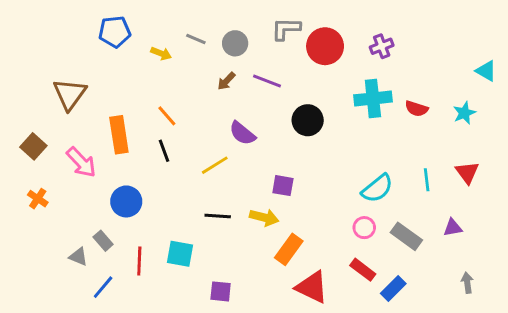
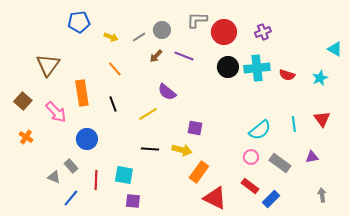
gray line: (196, 39) -> (139, 37), moved, turned -56
orange line: (167, 116) -> (115, 69), moved
black circle: (308, 120) -> (228, 67), moved
purple square: (221, 291) -> (133, 201), moved

